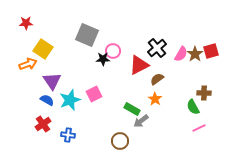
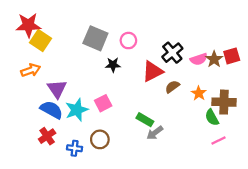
red star: (26, 23) -> (28, 25), size x1.6
yellow square: (43, 49) -> (40, 41), moved
pink circle: (113, 51) -> (128, 41), moved
pink semicircle: (181, 54) -> (199, 59), turned 42
brown cross: (204, 93) -> (224, 102), size x1.5
orange star: (155, 99) -> (199, 93), moved
blue semicircle: (47, 100) -> (51, 110), size x1.5
brown circle: (120, 141) -> (100, 139), moved

